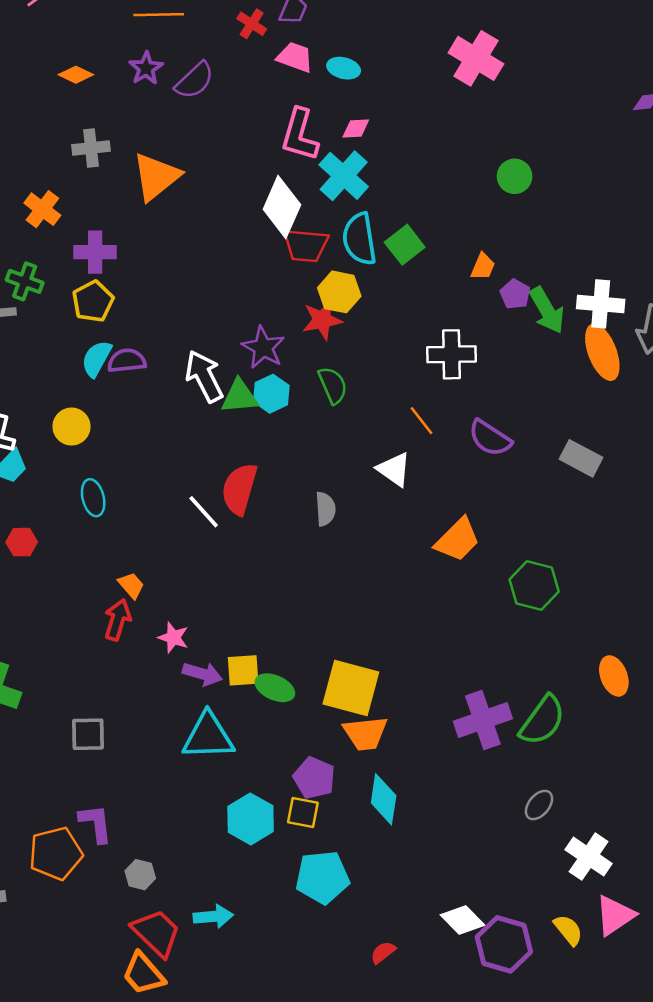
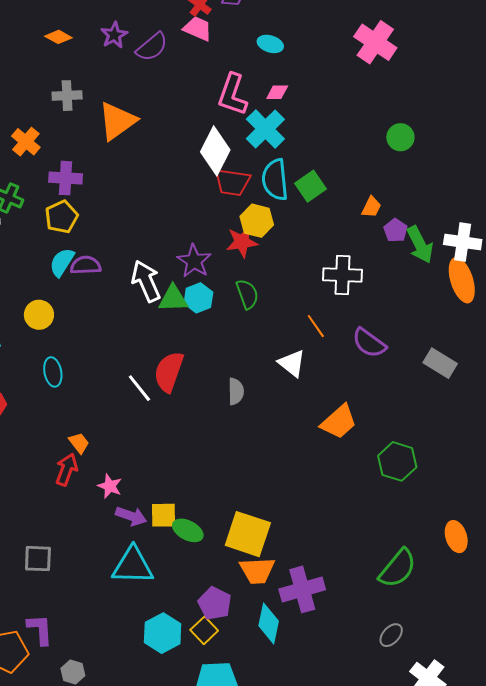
pink trapezoid: (295, 57) -> (198, 29), moved
purple cross: (483, 720) -> (302, 589), moved
yellow square: (303, 813) -> (204, 630), turned 32

